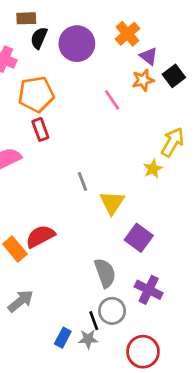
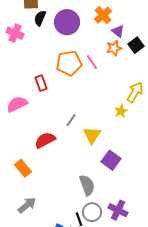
orange pentagon: (36, 94) -> (69, 63), moved
gray line: (83, 181) -> (71, 120), turned 56
red semicircle: (40, 236) -> (45, 140), moved
purple cross: (149, 290) -> (118, 210), moved

